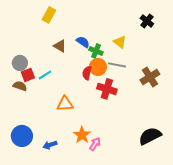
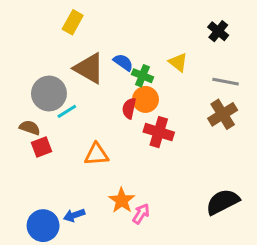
brown triangle: (60, 46) -> (89, 68), size x1.6
gray circle: (20, 63) -> (49, 93), moved, size x1.5
gray line: (117, 65) -> (226, 82), moved
red square: (28, 75) -> (42, 147), moved
blue circle: (22, 136) -> (43, 226), moved

